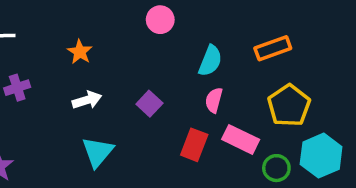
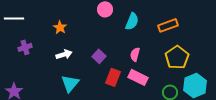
cyan semicircle: (210, 61) -> (132, 21), moved
pink rectangle: (241, 139) -> (138, 77), moved
red rectangle: (194, 145) -> (113, 77), moved

